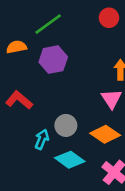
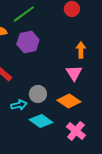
cyan arrow: (42, 139) -> (19, 105), turned 56

